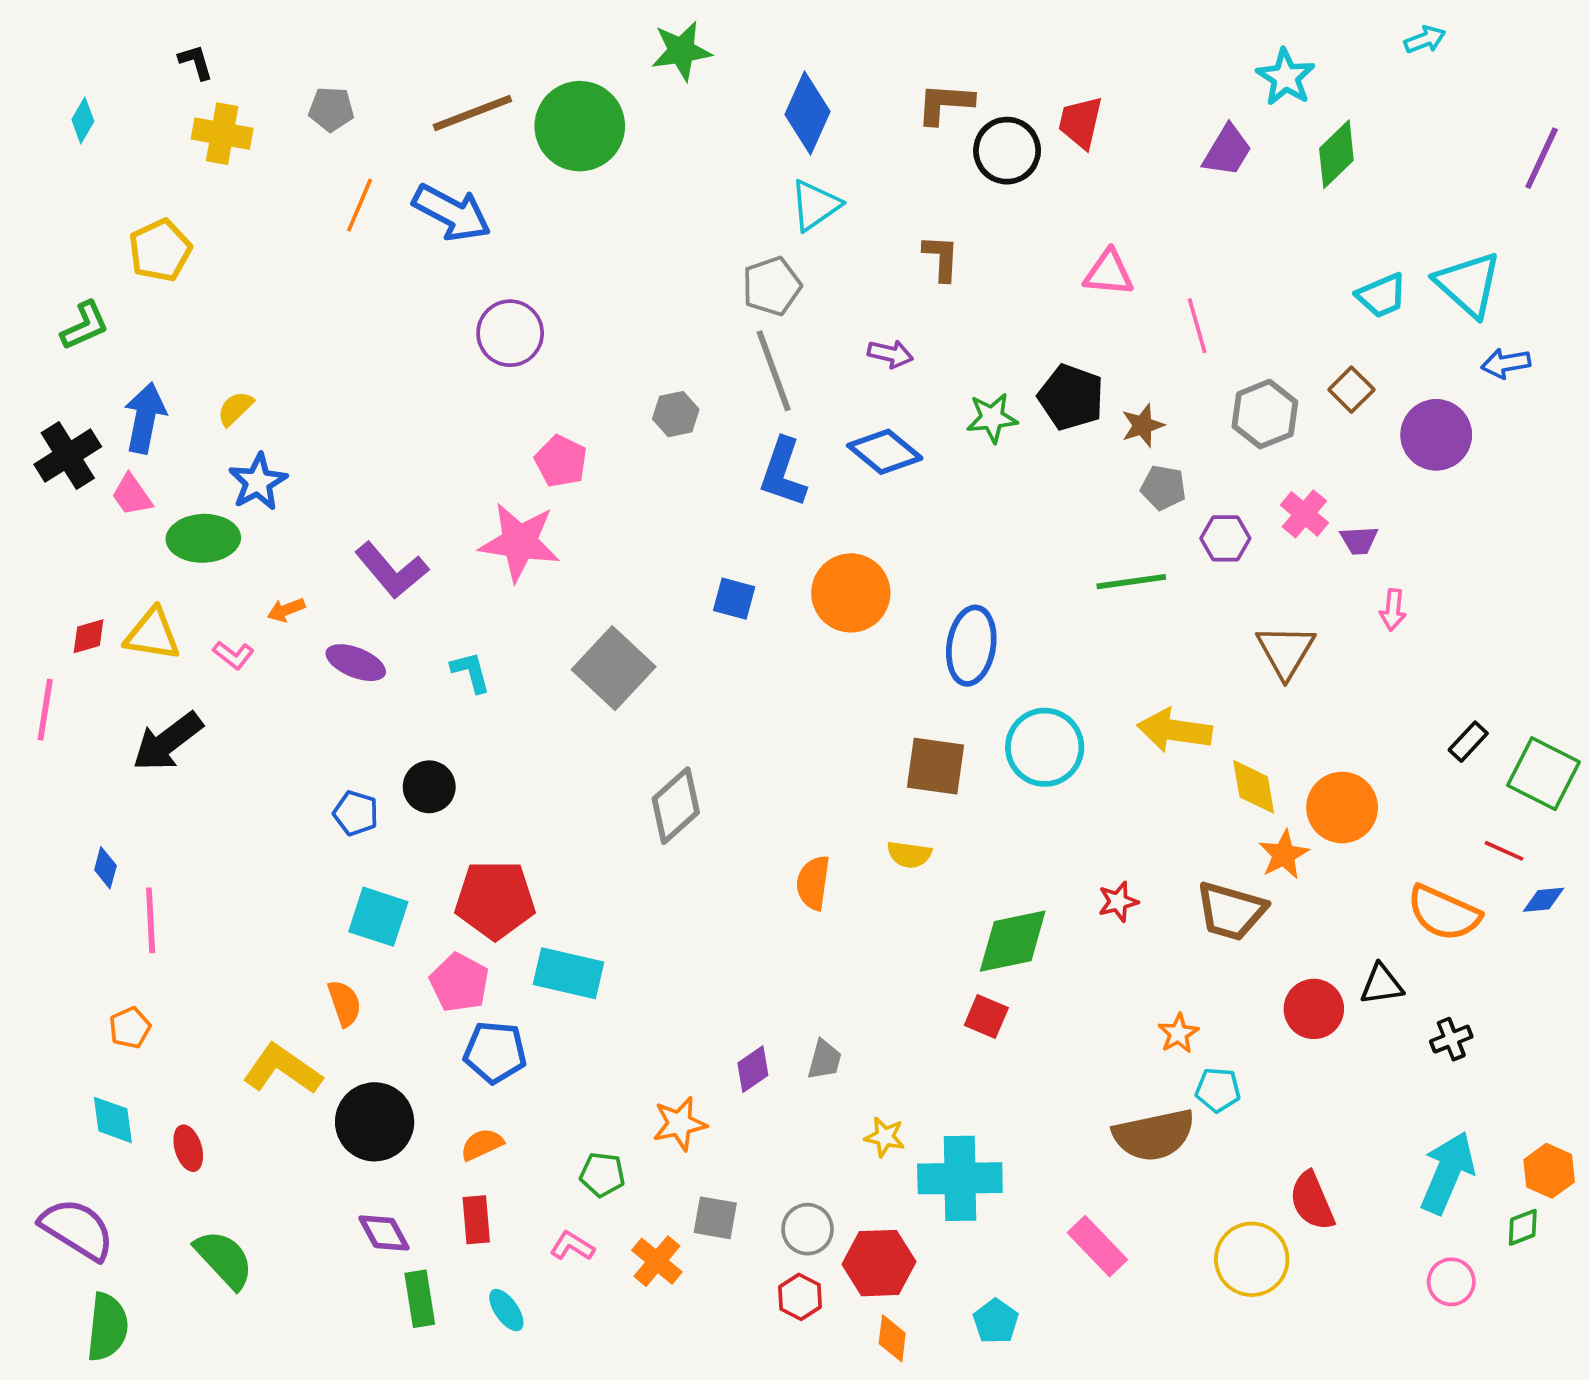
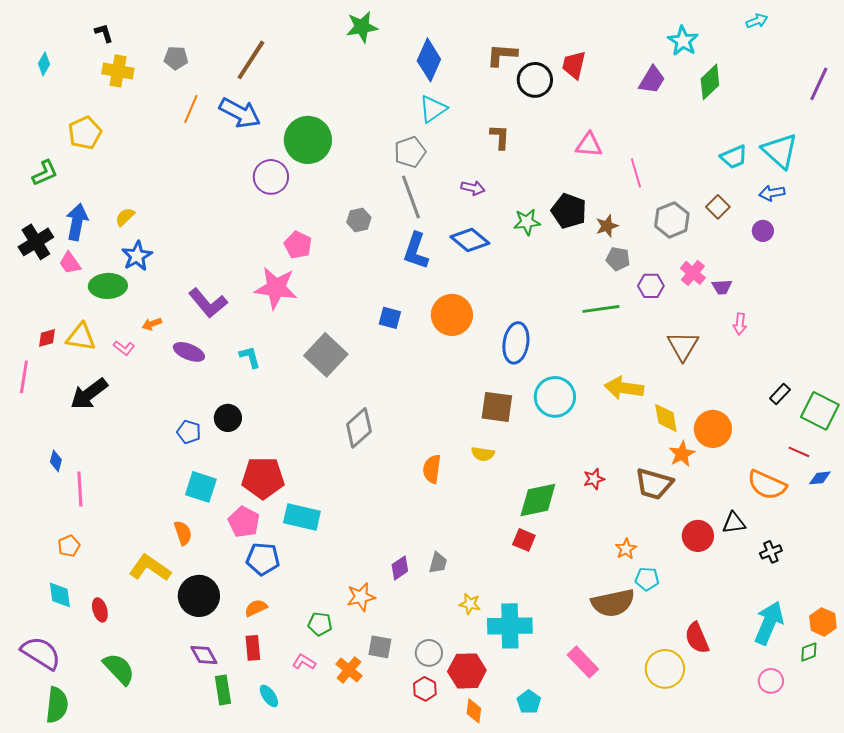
brown line: (472, 113) -> (251, 60), turned -36
green circle: (580, 126) -> (308, 140), moved
blue arrow: (1506, 363) -> (772, 193), moved
purple circle: (1436, 435) -> (763, 231), size x0.6

